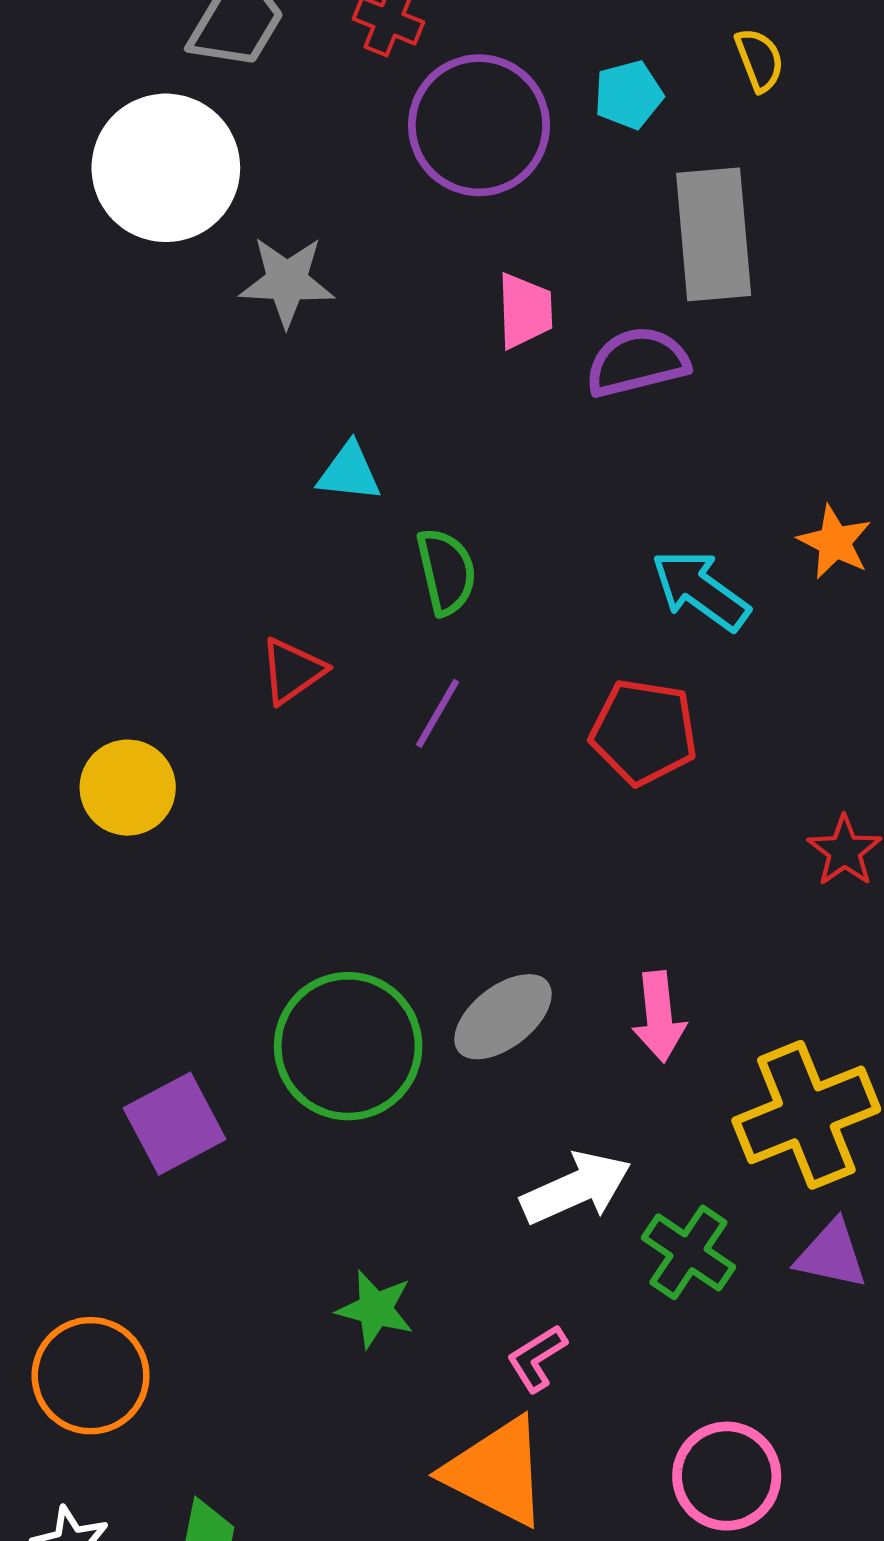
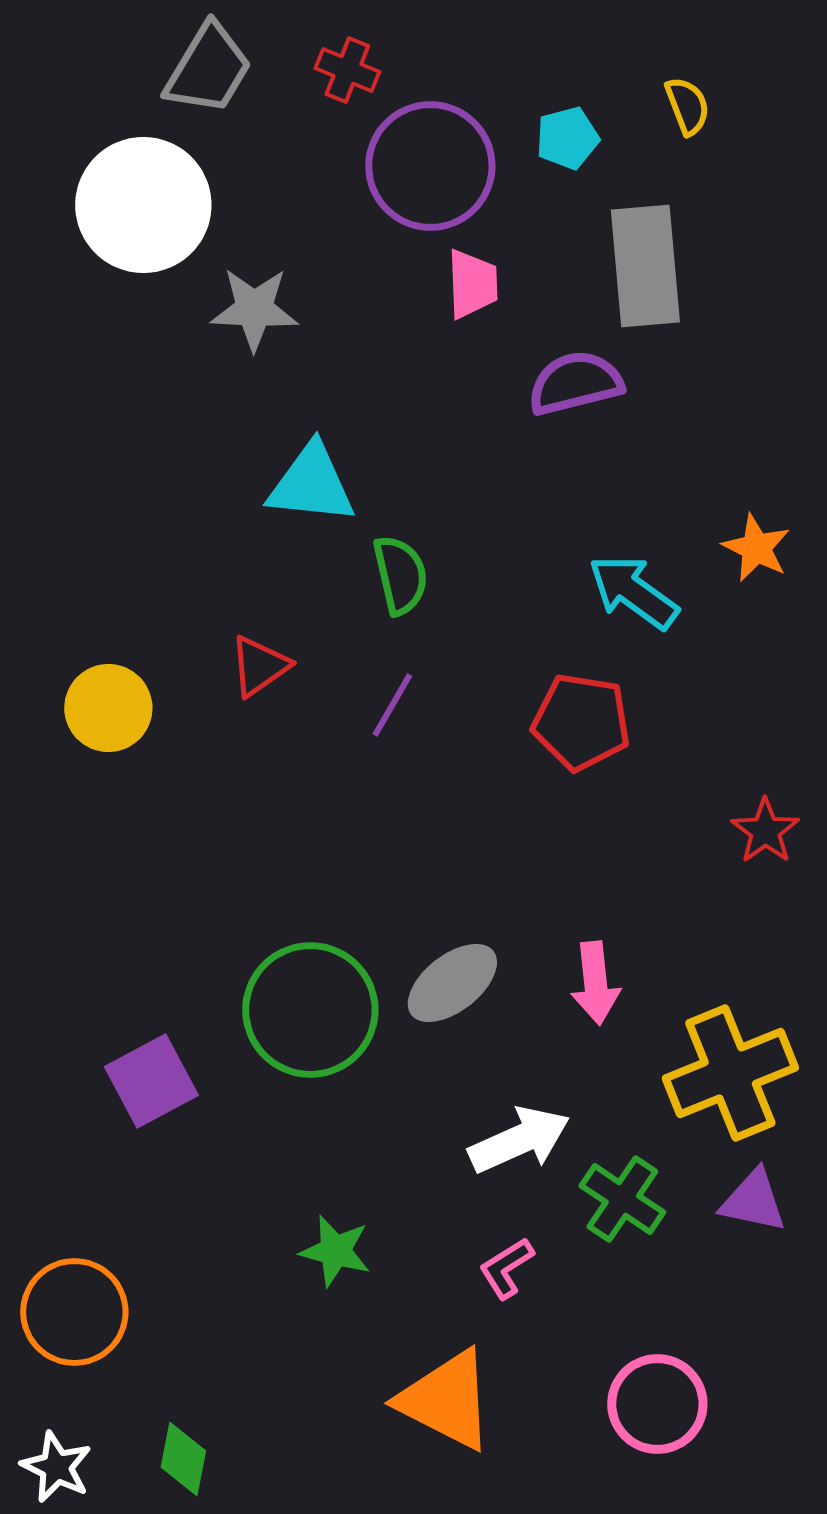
pink trapezoid: (525, 311) -> (472, 284), moved
cyan triangle: (349, 472) -> (311, 484), size x1.5
yellow circle: (128, 788) -> (108, 708), moved
pink L-shape: (537, 1358) -> (506, 1268), moved

